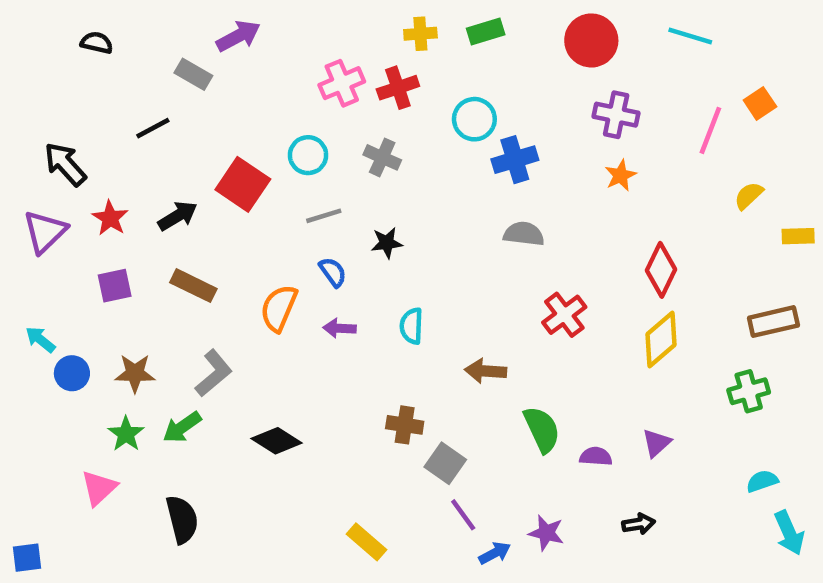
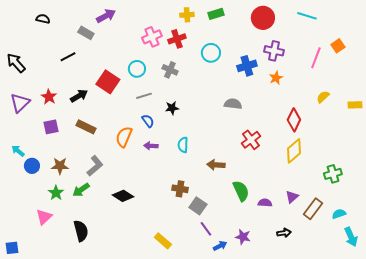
blue cross: (515, 160) -> (247, 66), moved
black arrow: (65, 164) -> (16, 63), moved
yellow semicircle: (749, 196) -> (323, 97), moved
brown rectangle: (773, 322) -> (313, 209), moved, turned -40

